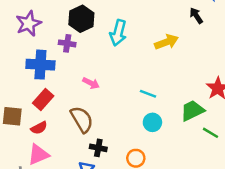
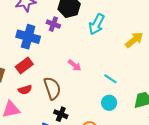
yellow arrow: (166, 42) -> (134, 40), turned -30
pink arrow: (91, 83) -> (75, 65), moved
red semicircle: (39, 128) -> (25, 90), moved

